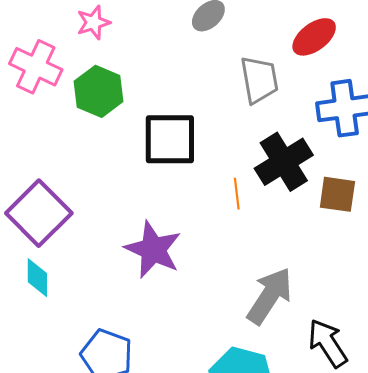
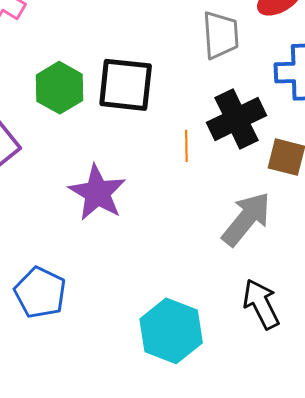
green hexagon: (99, 91) -> (60, 88), moved
gray arrow: (269, 296) -> (246, 219), moved

